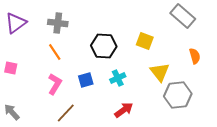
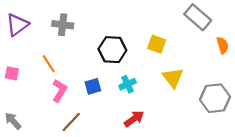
orange line: (55, 52) -> (49, 64), moved
orange semicircle: (195, 56) -> (223, 45), moved
gray hexagon: (178, 95) -> (215, 98), moved

